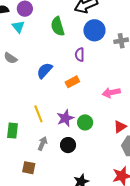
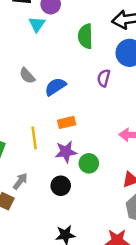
gray semicircle: (11, 58) -> (27, 76), moved
orange rectangle: (72, 82) -> (67, 122), moved
gray arrow: (43, 144) -> (20, 181), moved

